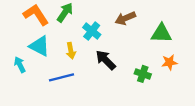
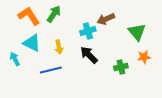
cyan cross: (92, 31) -> (88, 31), moved, turned 35
green triangle: (161, 33) -> (137, 32), turned 48
green cross: (143, 74) -> (121, 67), turned -32

